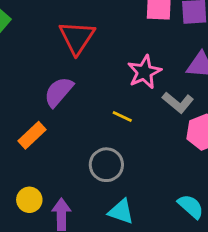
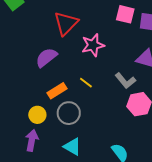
pink star: (144, 72) -> (93, 45), moved
orange rectangle: (32, 135) -> (57, 91), moved
yellow circle: (29, 200) -> (37, 115), moved

